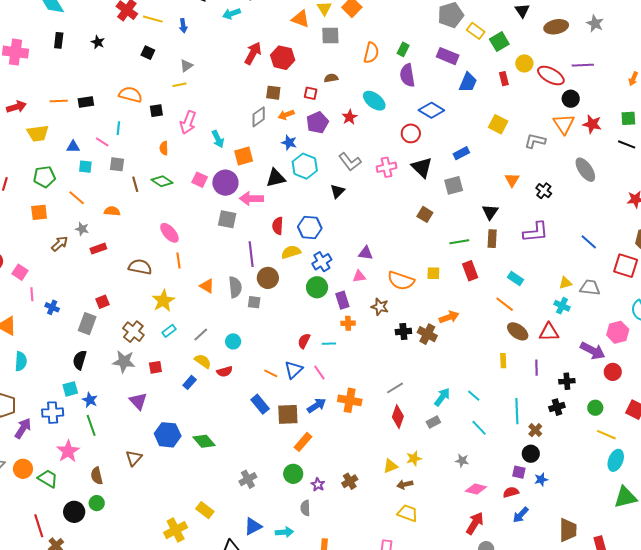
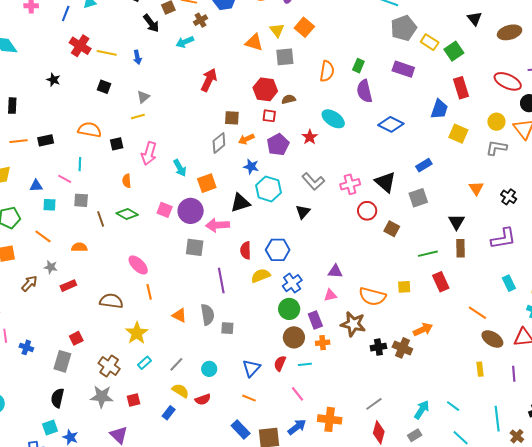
black rectangle: (59, 40) -> (12, 106), moved
red hexagon: (283, 58) -> (265, 89), moved
yellow circle: (524, 63) -> (496, 122), moved
red rectangle: (504, 79) -> (461, 88), size x1.5
blue trapezoid: (468, 82) -> (439, 109), moved
red circle: (411, 133) -> (367, 211), moved
brown circle: (268, 278) -> (294, 337), moved
cyan rectangle: (515, 279) -> (509, 283), moved, turned 35
brown star: (380, 307) -> (353, 324), size x1.4
blue triangle: (294, 370) -> (251, 368), moved

